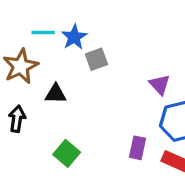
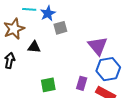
purple triangle: (160, 85) -> (98, 46), size x1.5
green square: (67, 153) -> (48, 85), moved, turned 35

